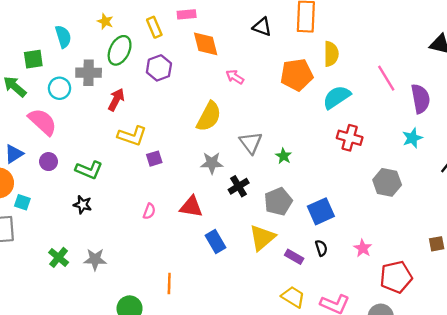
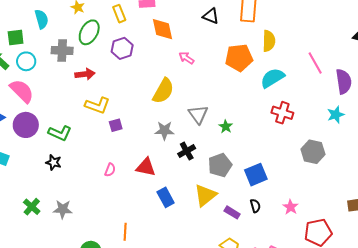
cyan circle: (59, 88) -> (26, 61), moved
red arrow: (116, 100) -> (85, 74), turned 54
purple circle: (49, 162) -> (26, 125), size x1.6

